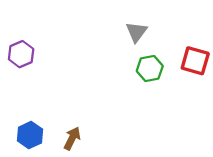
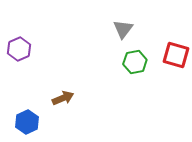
brown arrow: (72, 138) -> (63, 98), moved, turned 40

